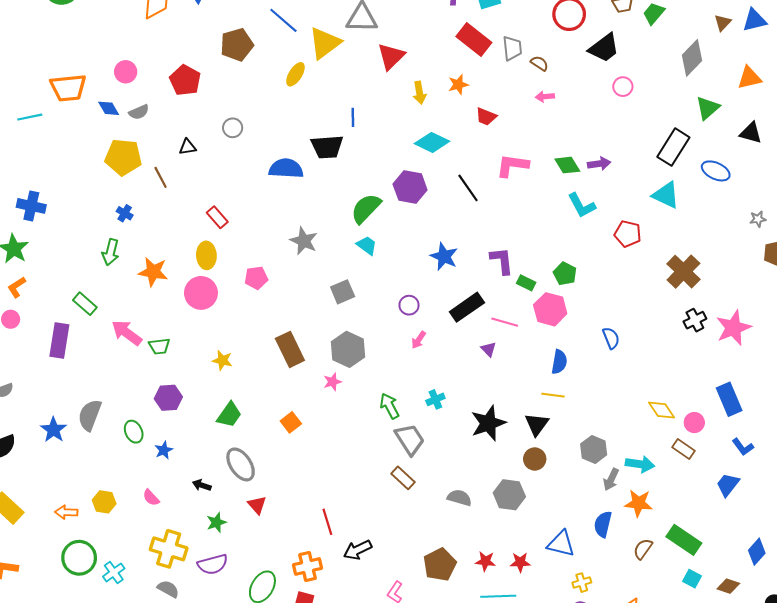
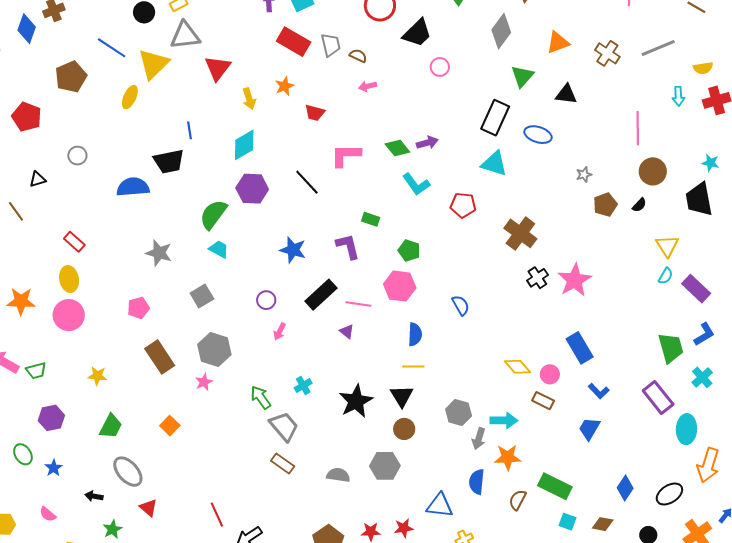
cyan diamond: (432, 142) -> (244, 145), moved, turned -48
pink pentagon: (256, 278) -> (138, 308), moved
green rectangle: (526, 283) -> (371, 219), moved

